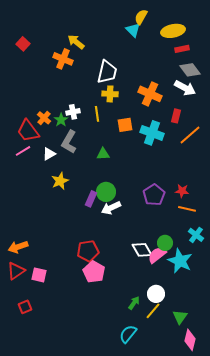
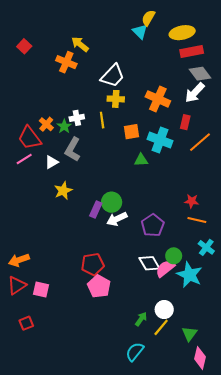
red rectangle: (182, 49) -> (192, 52), size x1.5
white trapezoid: (107, 72) -> (113, 76), turned 30
white arrow: (185, 88) -> (195, 93), turned 105
green triangle: (103, 154) -> (141, 160), moved
purple pentagon: (154, 195) -> (153, 225), moved

